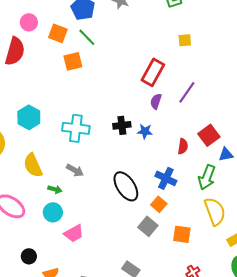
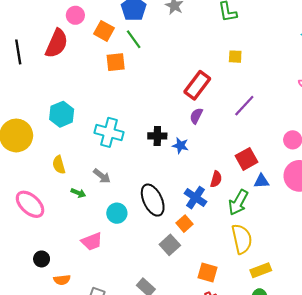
purple line: (187, 92) -> (244, 106), moved
red semicircle: (183, 146) -> (216, 179), moved
yellow semicircle: (33, 165) -> (59, 165), size x0.7
cyan circle: (53, 212) -> (117, 213), moved
orange square: (182, 234) -> (207, 272), moved

